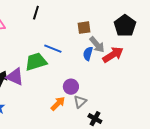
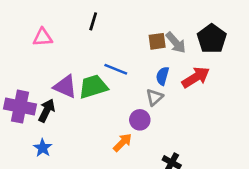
gray arrow: (97, 45) -> (176, 43), moved
purple triangle: (15, 77) -> (65, 87), moved
gray triangle: (80, 102) -> (154, 97), moved

